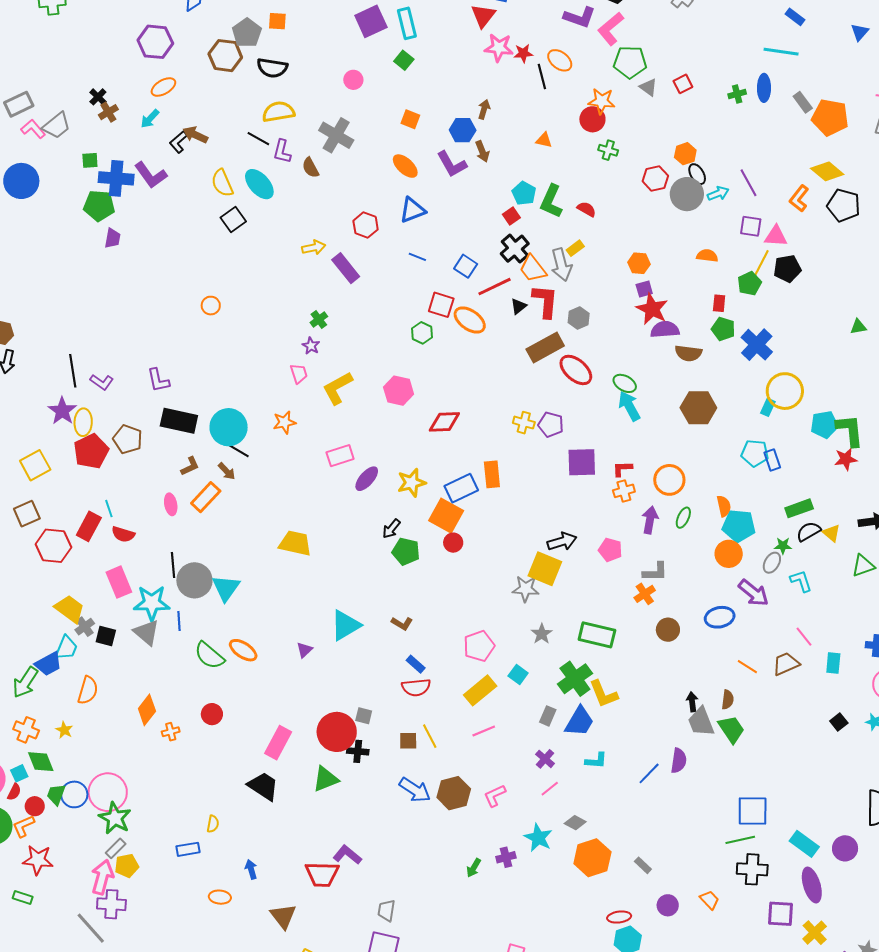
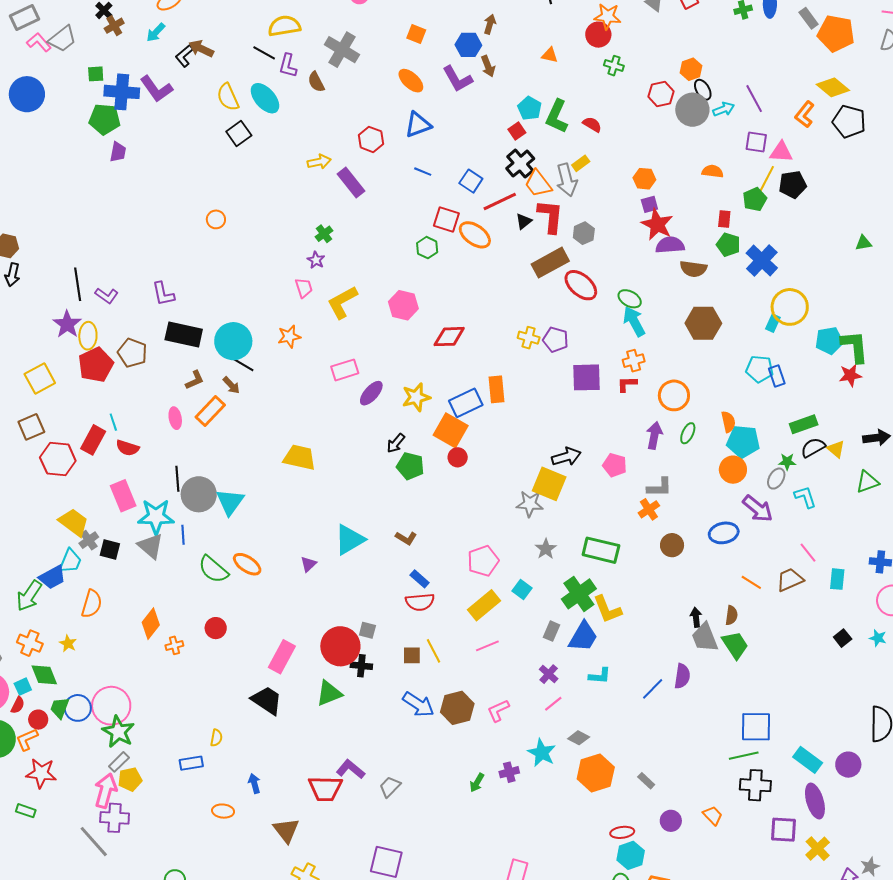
orange cross: (624, 491) -> (634, 361), moved
gray trapezoid: (386, 910) -> (390, 787), moved, turned 35

